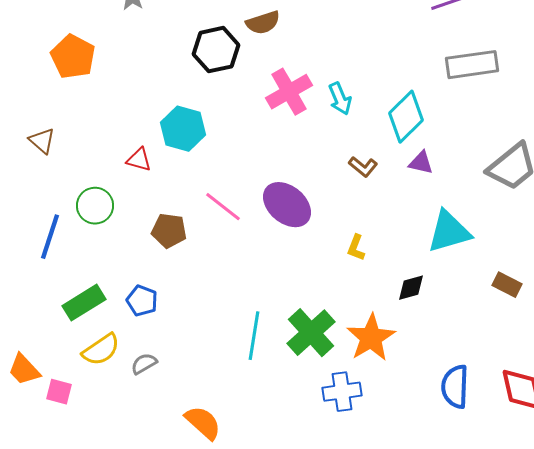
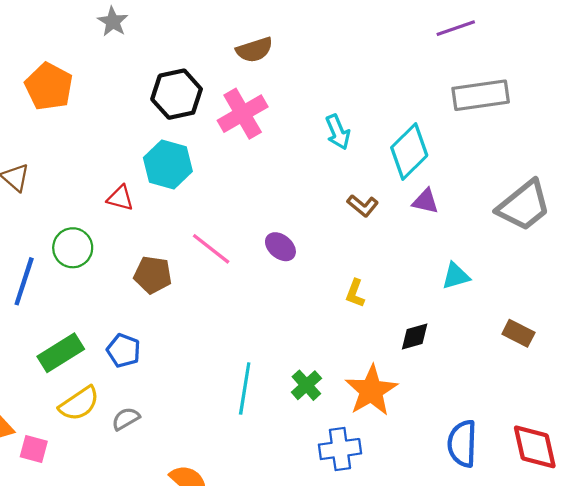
black hexagon: (216, 50) -> (177, 94), moved
pink cross: (289, 92) -> (243, 114), moved
purple ellipse: (287, 205) -> (280, 247), size x0.6
cyan triangle: (449, 232) -> (456, 276), size x0.6
green cross: (311, 333) -> (306, 385), size x0.6

